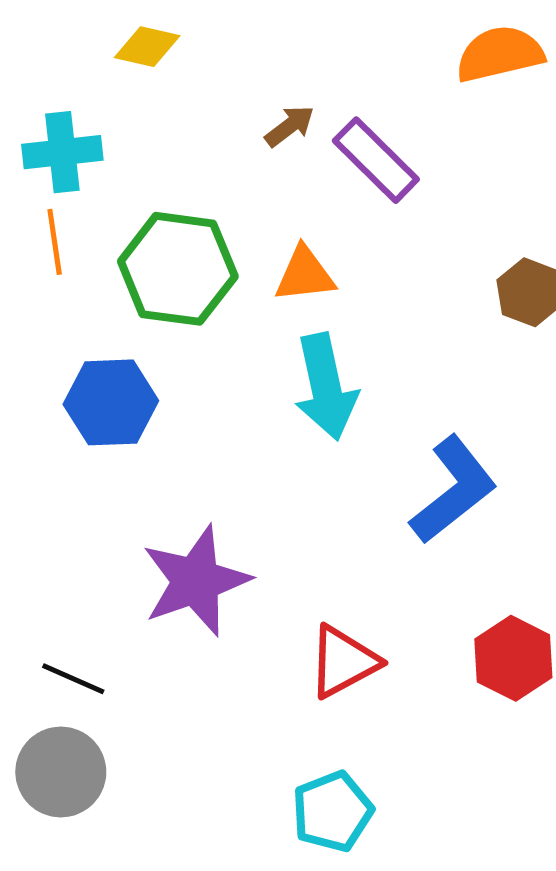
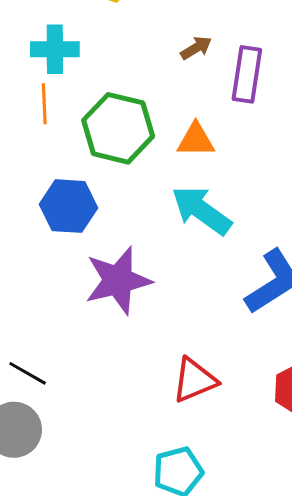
purple rectangle: (376, 160) -> (247, 74), turned 48
cyan arrow: (326, 387) -> (201, 210), turned 132
purple star: (196, 581) -> (118, 280), moved

